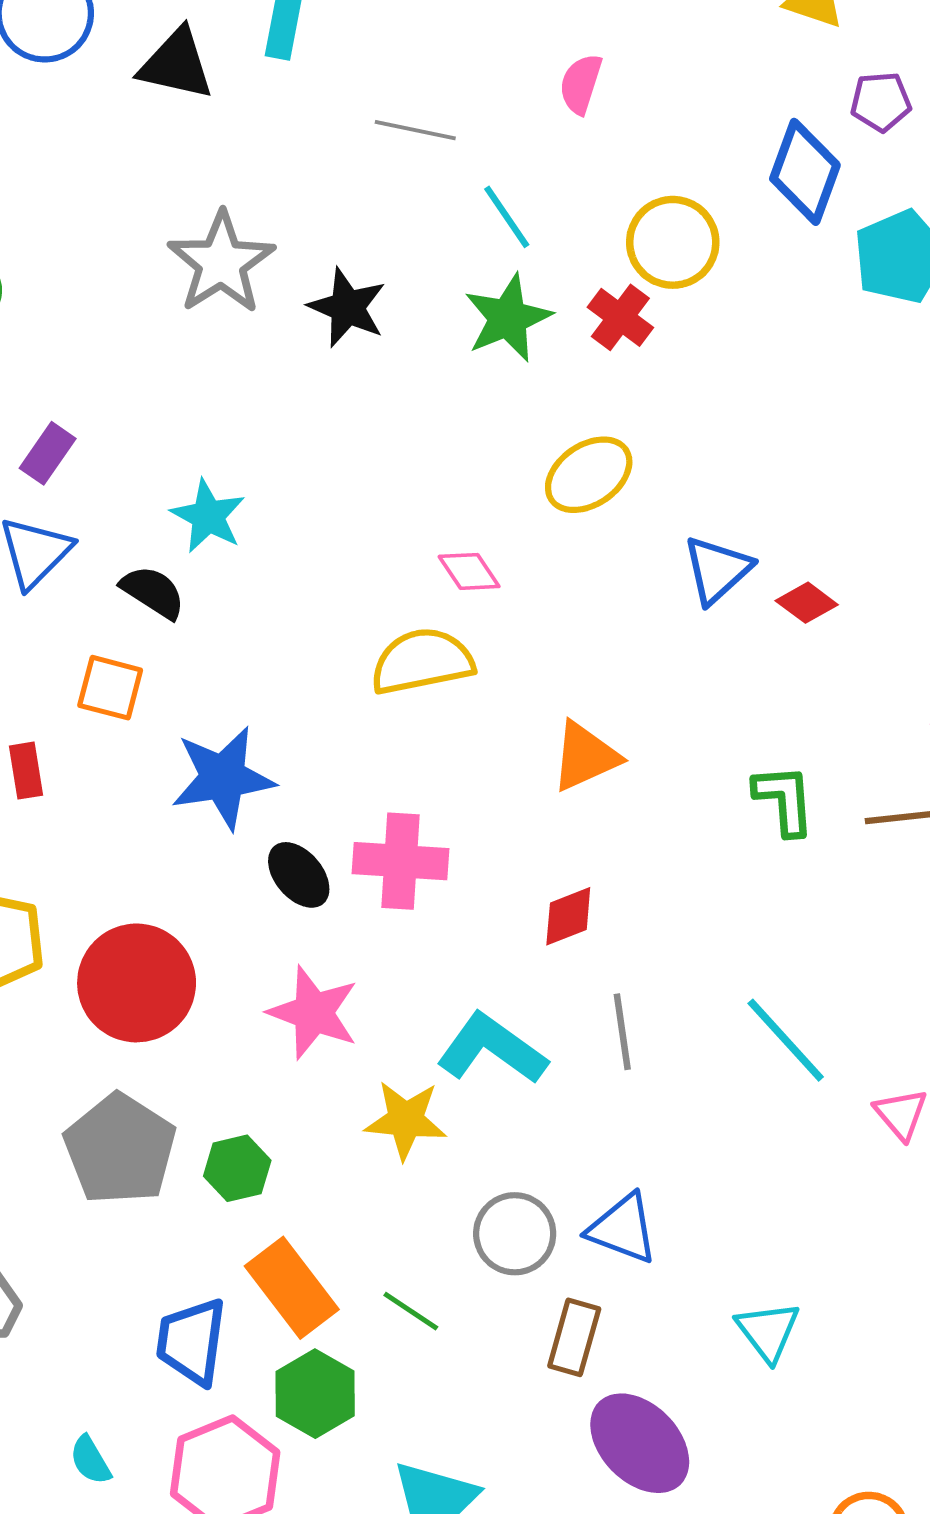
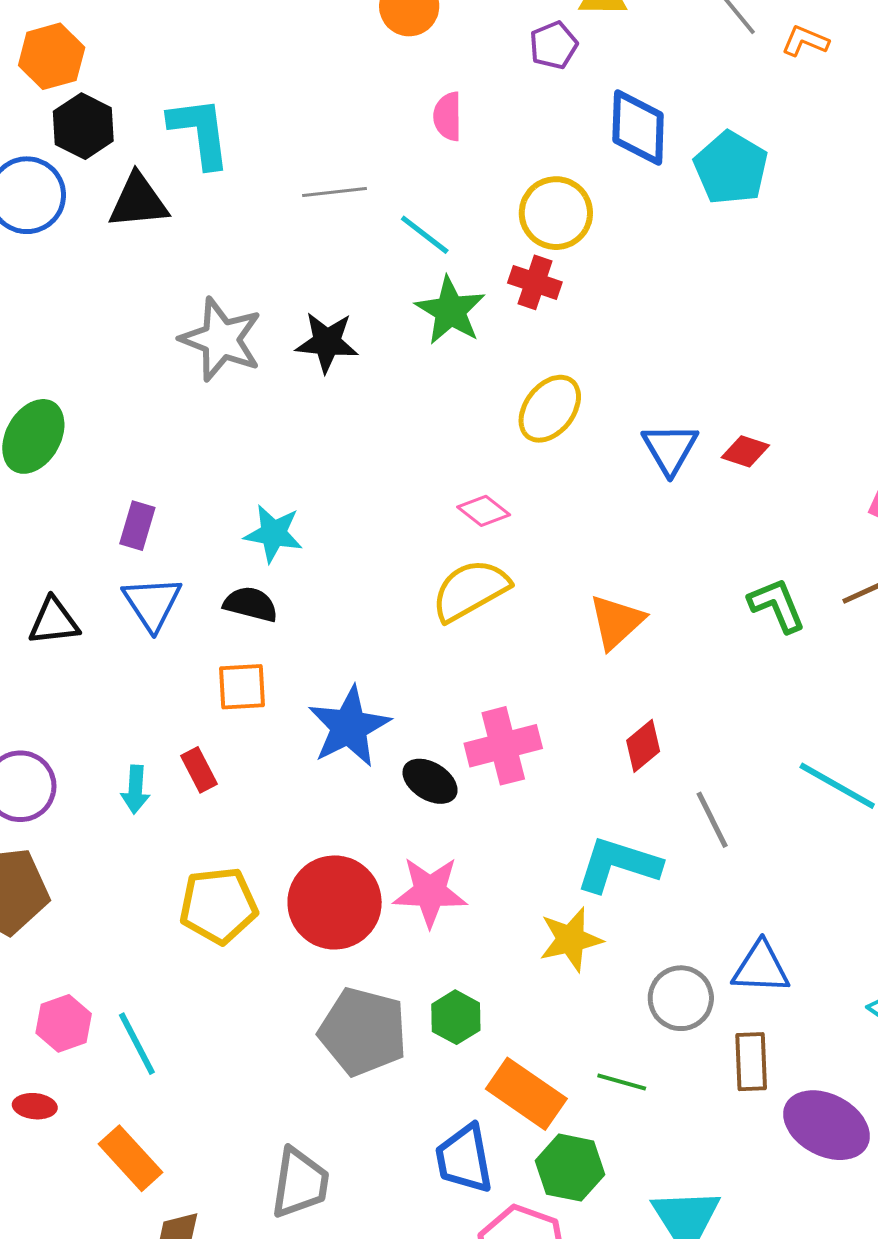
purple pentagon: (881, 102) -> (553, 45), moved
pink star: (313, 1013) -> (430, 892), moved

